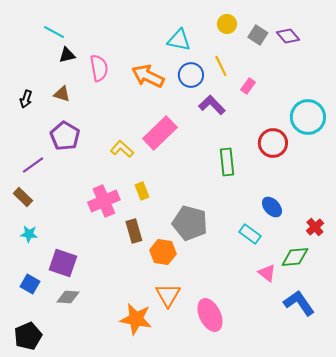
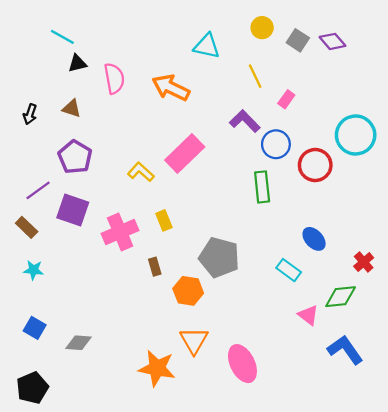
blue circle: (191, 75) -> (276, 144), moved
brown rectangle: (134, 231) -> (155, 267), size x0.7
purple square: (63, 263) -> (73, 210), moved

